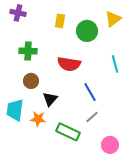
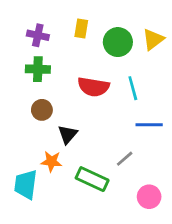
purple cross: (18, 13) -> (38, 35), moved
yellow triangle: (113, 19) -> (153, 39), moved
cyan line: (115, 64) -> (133, 88), moved
blue line: (90, 92) -> (149, 125), moved, turned -60
cyan trapezoid: (15, 110) -> (26, 184), moved

